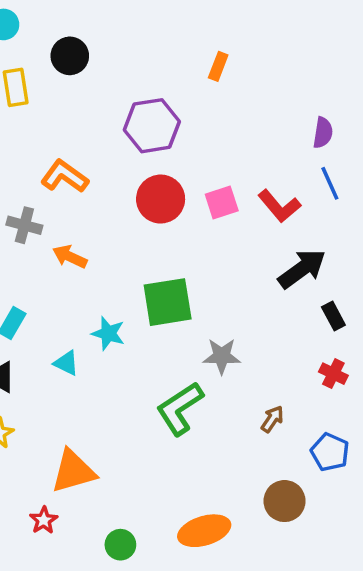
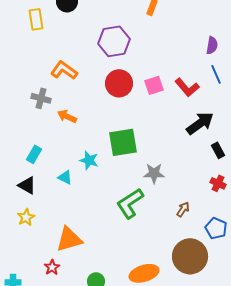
brown circle: (285, 501) -> (190, 256), size x1.5

